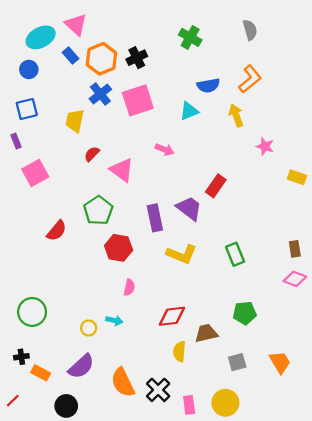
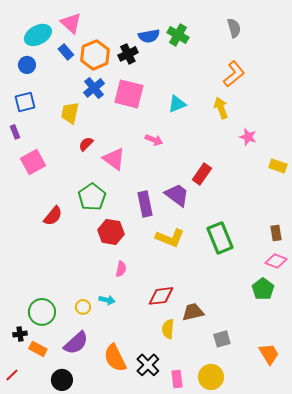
blue semicircle: (208, 85) -> (149, 36), moved
pink square: (138, 100) -> (129, 94), turned 32
green rectangle: (235, 254) -> (220, 238), size x1.4
green circle: (32, 312) -> (42, 312), moved
green pentagon: (245, 313) -> (263, 289), moved, turned -30
orange trapezoid: (280, 362) -> (269, 354), moved

